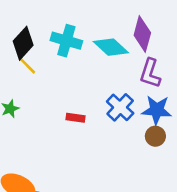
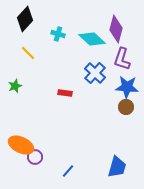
cyan cross: (66, 41) -> (58, 34), size x0.6
black diamond: (23, 43) -> (25, 19), moved
blue cross: (120, 107) -> (95, 73), moved

